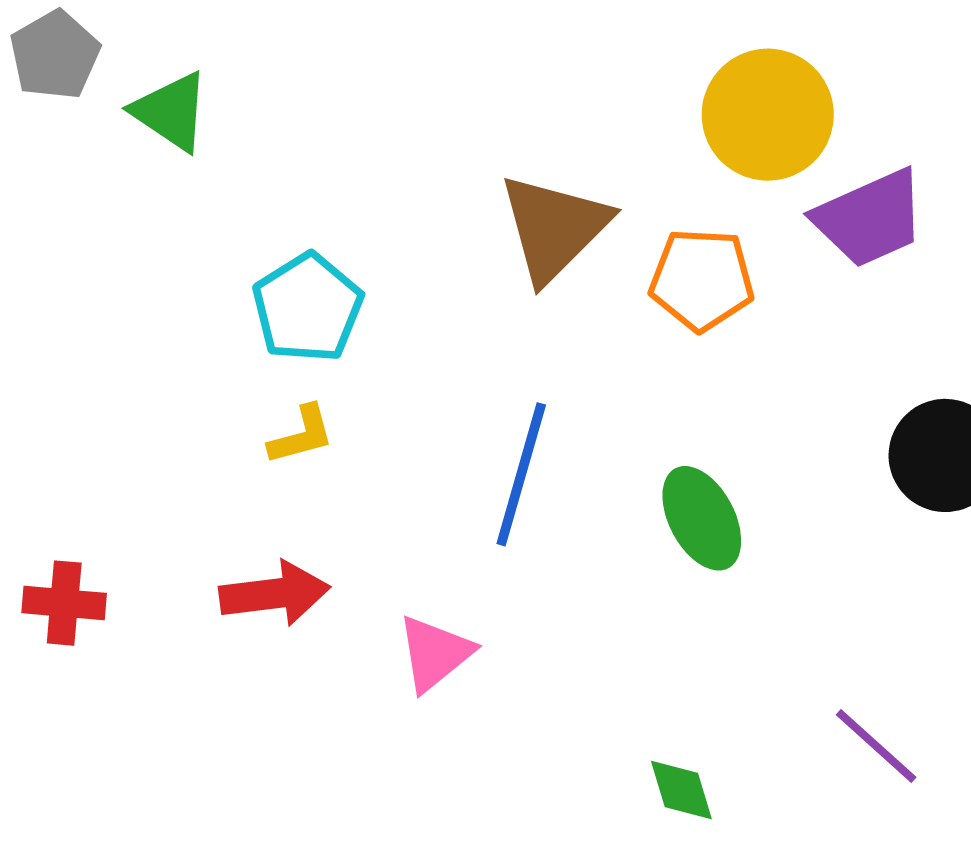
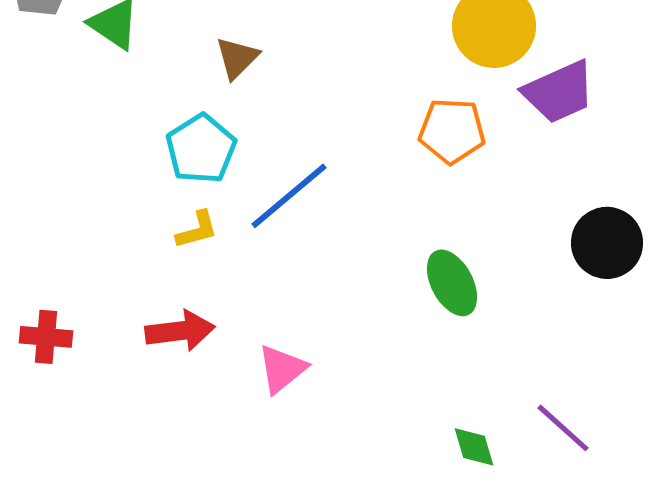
brown triangle: (554, 228) -> (237, 58), moved, size x0.6
blue line: (521, 474) -> (289, 196), moved, turned 34
green diamond: (681, 790) -> (474, 447), moved

